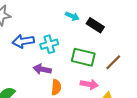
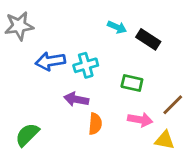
green rectangle: (83, 57) -> (132, 83), size x0.7
brown line: (113, 62) -> (173, 105), moved

